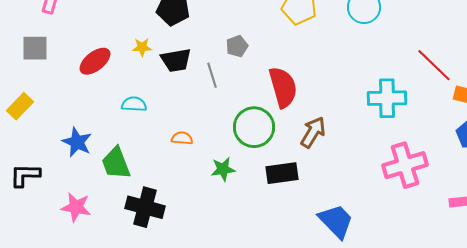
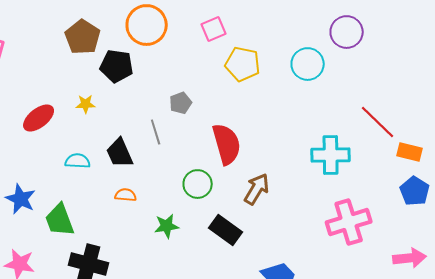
black trapezoid: (176, 60) -> (120, 153), moved, turned 76
green circle: (254, 127) -> (198, 184), size x0.7
black rectangle: (282, 173) -> (226, 230), turned 44

